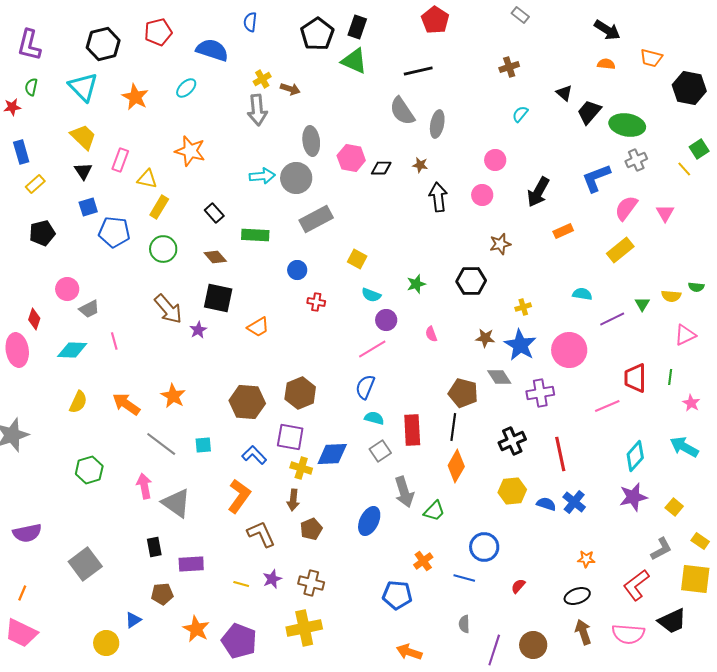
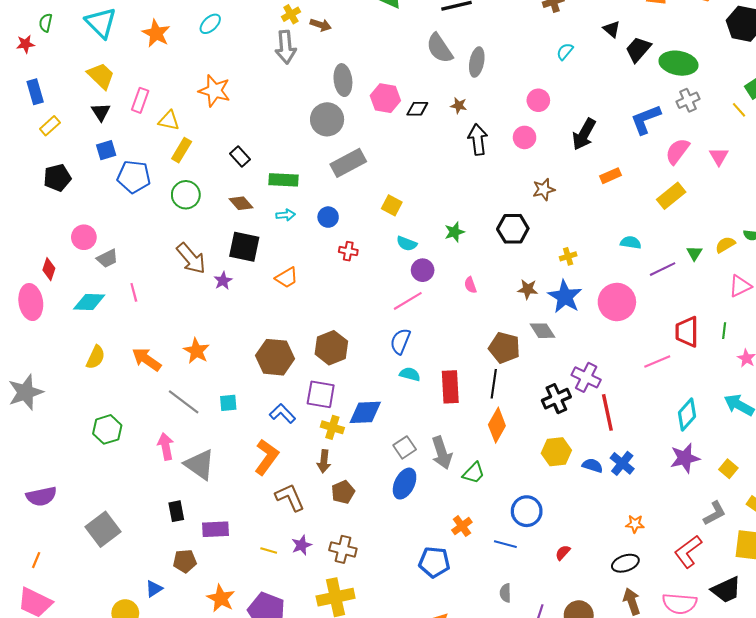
cyan arrow: (262, 176) -> (286, 215), moved, size x0.7
yellow semicircle: (671, 296) -> (725, 245), turned 144
purple cross: (540, 393) -> (586, 377), moved, turned 36
gray square: (380, 451) -> (405, 447), moved

